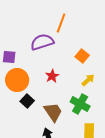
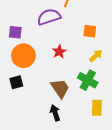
orange square: (82, 56) -> (90, 31), turned -32
black square: (27, 101) -> (16, 82), moved, turned 32

